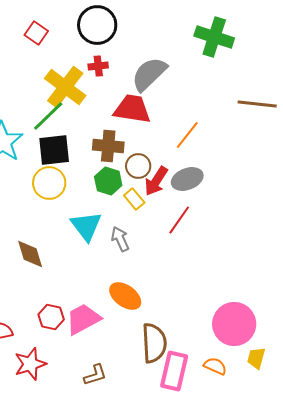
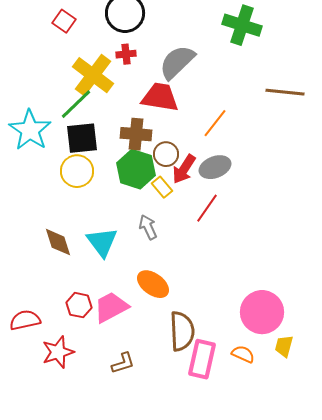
green hexagon: (108, 181) -> (136, 169), size x1.4
cyan triangle: (86, 226) -> (102, 242), moved

